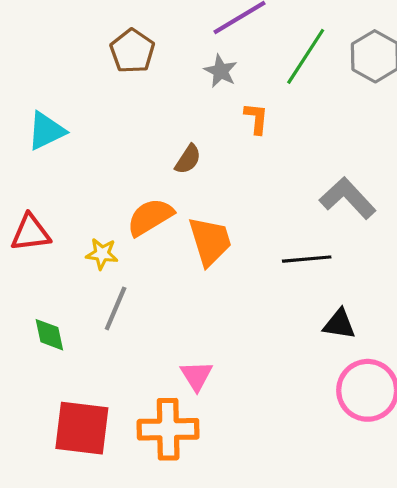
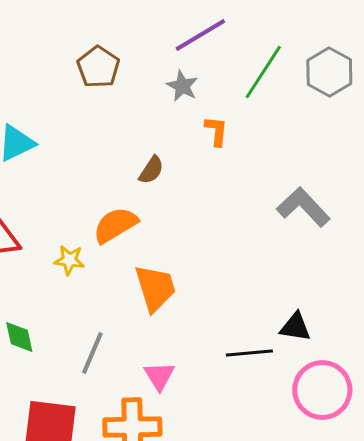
orange trapezoid: (210, 241) -> (155, 288), moved
black line: (307, 259) -> (249, 353), moved
gray line: (116, 308) -> (92, 353), moved

